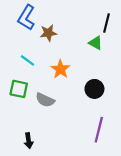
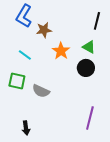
green triangle: (96, 43) -> (89, 47), moved
orange star: (60, 69) -> (61, 51), moved
black circle: (94, 89) -> (86, 68), moved

